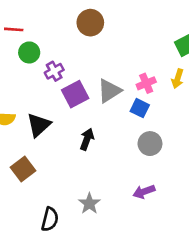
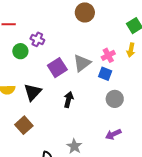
brown circle: (90, 23) -> (85, 12), moved
green circle: (29, 52) -> (20, 51), moved
purple cross: (54, 71) -> (37, 39), moved, turned -32

